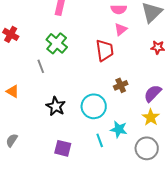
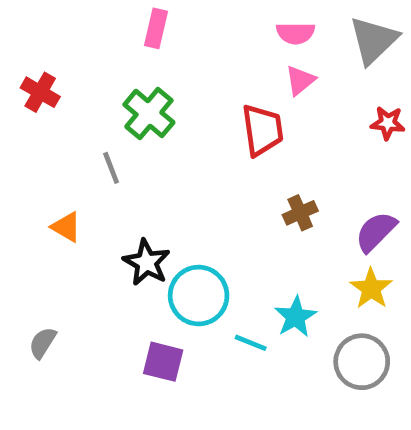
orange triangle: (13, 91) -> (66, 227), moved
cyan circle: (94, 106) -> (199, 296), moved
cyan star: (119, 129) -> (296, 317), turned 30
cyan line: (100, 140) -> (251, 343), turned -48

